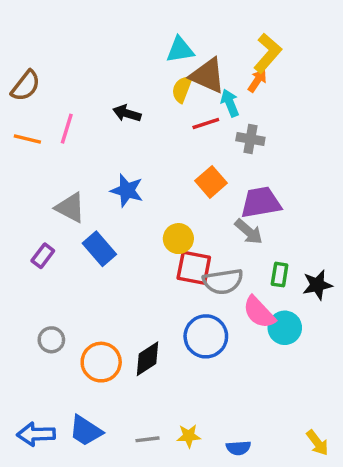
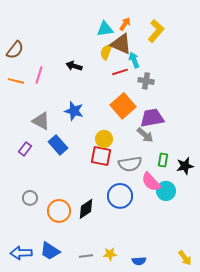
orange arrow: (257, 81) -> (125, 24), moved
orange square: (211, 182) -> (123, 106), size x1.4
red square: (194, 268) -> (101, 156), moved

